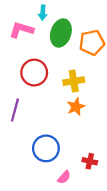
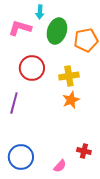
blue circle: (46, 148) -> (21, 157), moved

